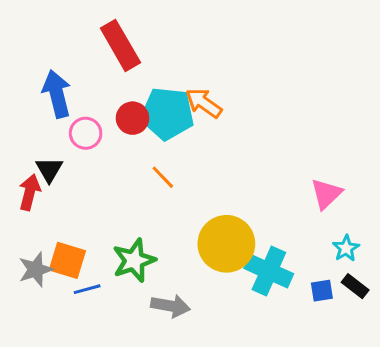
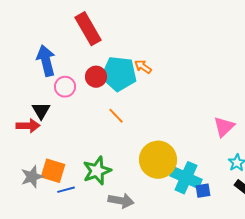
orange arrow: (204, 103) -> (143, 67), size x0.7
red arrow: (30, 192) -> (28, 126), turned 75
blue square: (322, 291) -> (203, 191), moved

